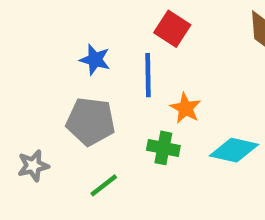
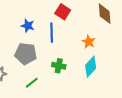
orange star: (185, 108) -> (89, 42), moved
cyan diamond: (234, 150) -> (91, 67), turned -60

